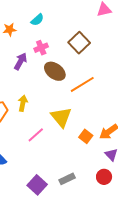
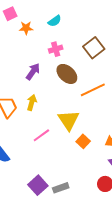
purple arrow: (21, 61) -> (33, 72), moved
orange square: (86, 136) -> (83, 141), moved
gray rectangle: (67, 179) -> (61, 188), moved

